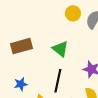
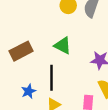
black line: (58, 81) -> (51, 78), moved

